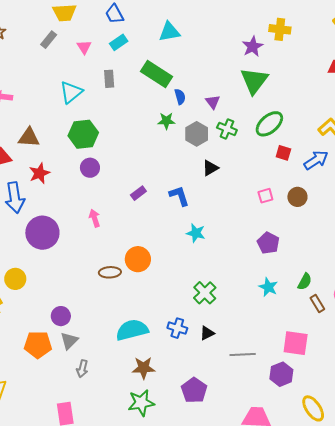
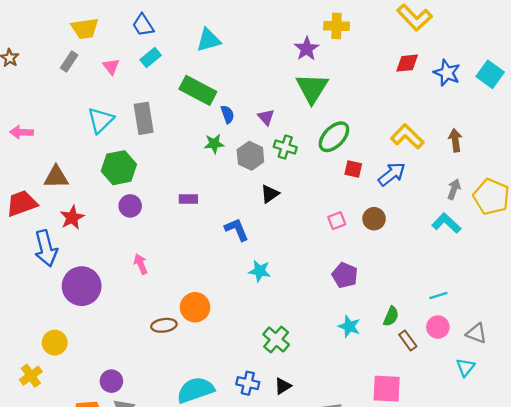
gray rectangle: (109, 79) -> (144, 118), moved, size x1.5
purple rectangle: (138, 193) -> (188, 199), moved, turned 42

